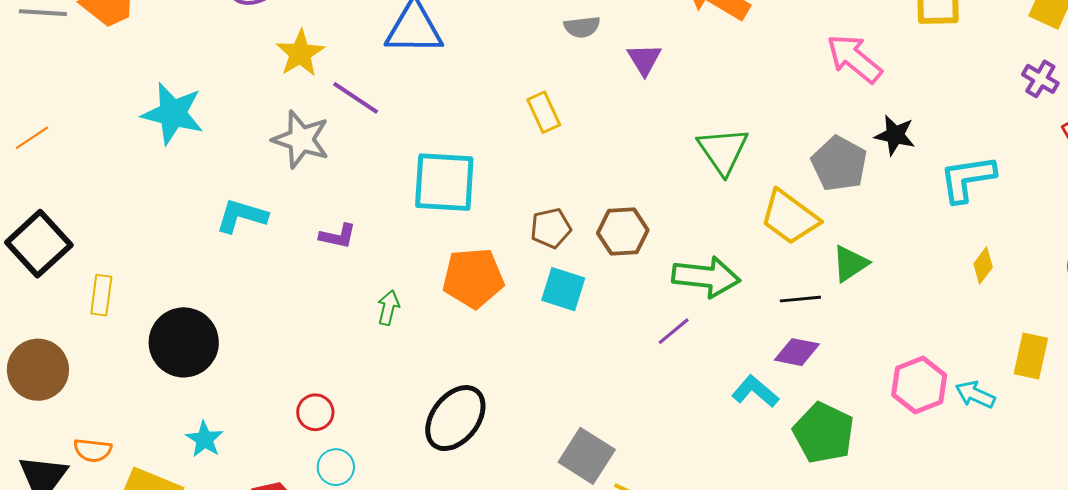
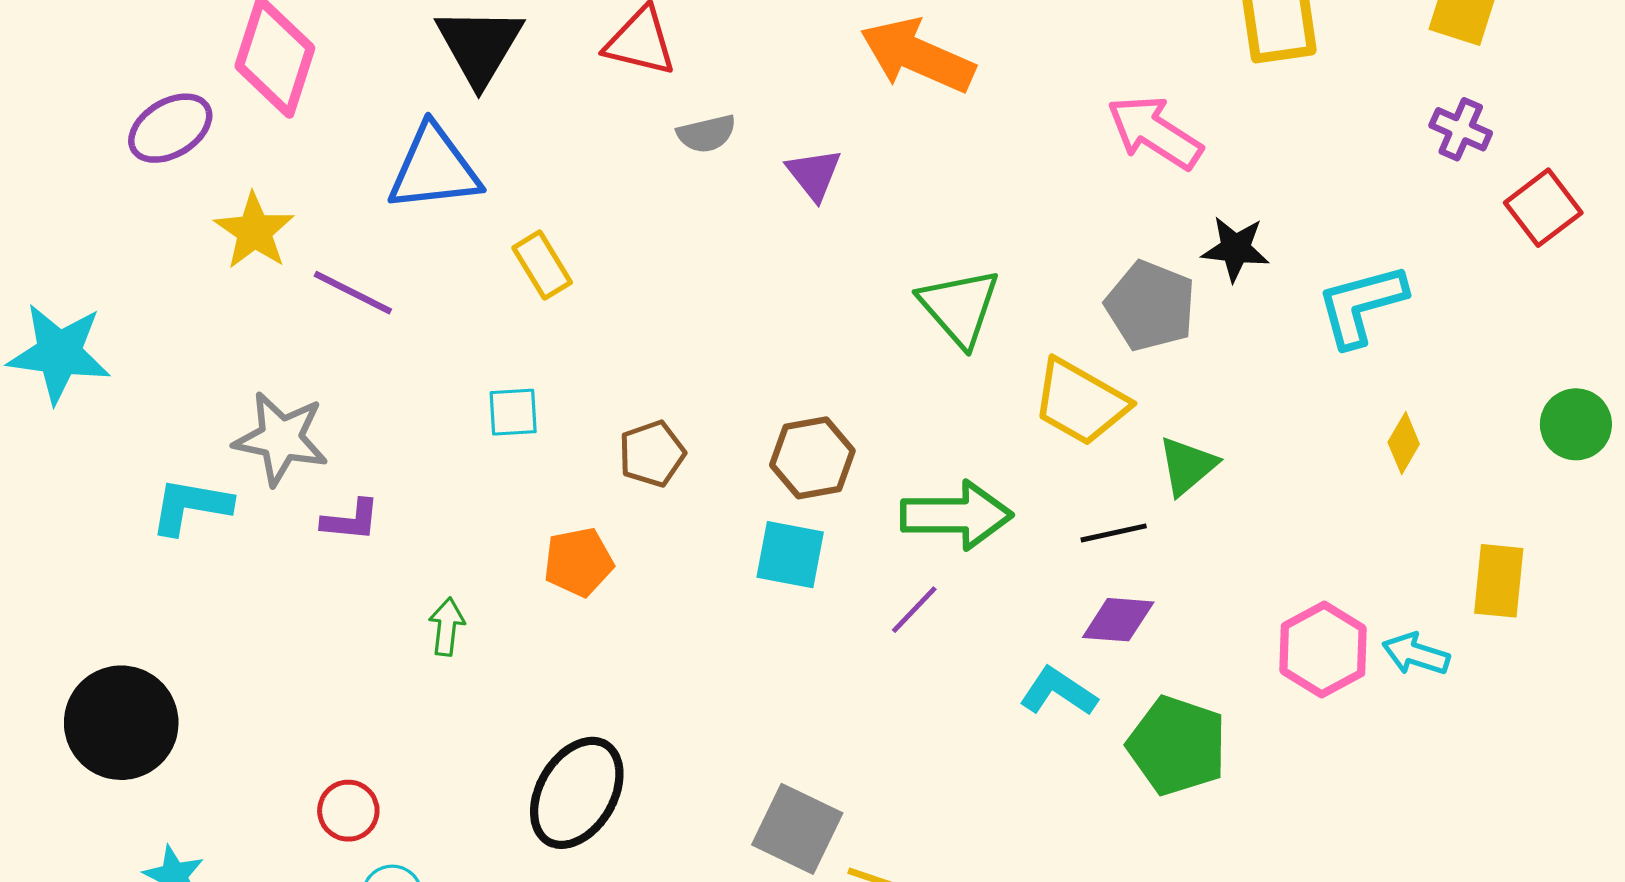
yellow rectangle: (544, 112) -> (542, 265), moved
gray star: (301, 139) -> (281, 439), moved
cyan square: (444, 182) -> (513, 412), size x0.5
brown pentagon: (551, 228) -> (652, 454), moved
orange pentagon: (473, 278) -> (578, 562), size x0.7
cyan square: (563, 289) -> (790, 555), moved

